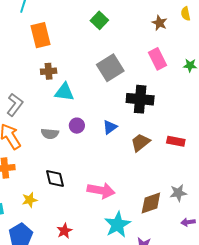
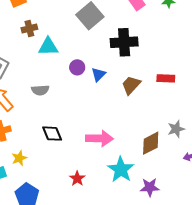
purple circle: (77, 126) -> (77, 67), moved
yellow star: (30, 200) -> (19, 158), moved
red star: (64, 231) -> (77, 179), moved

